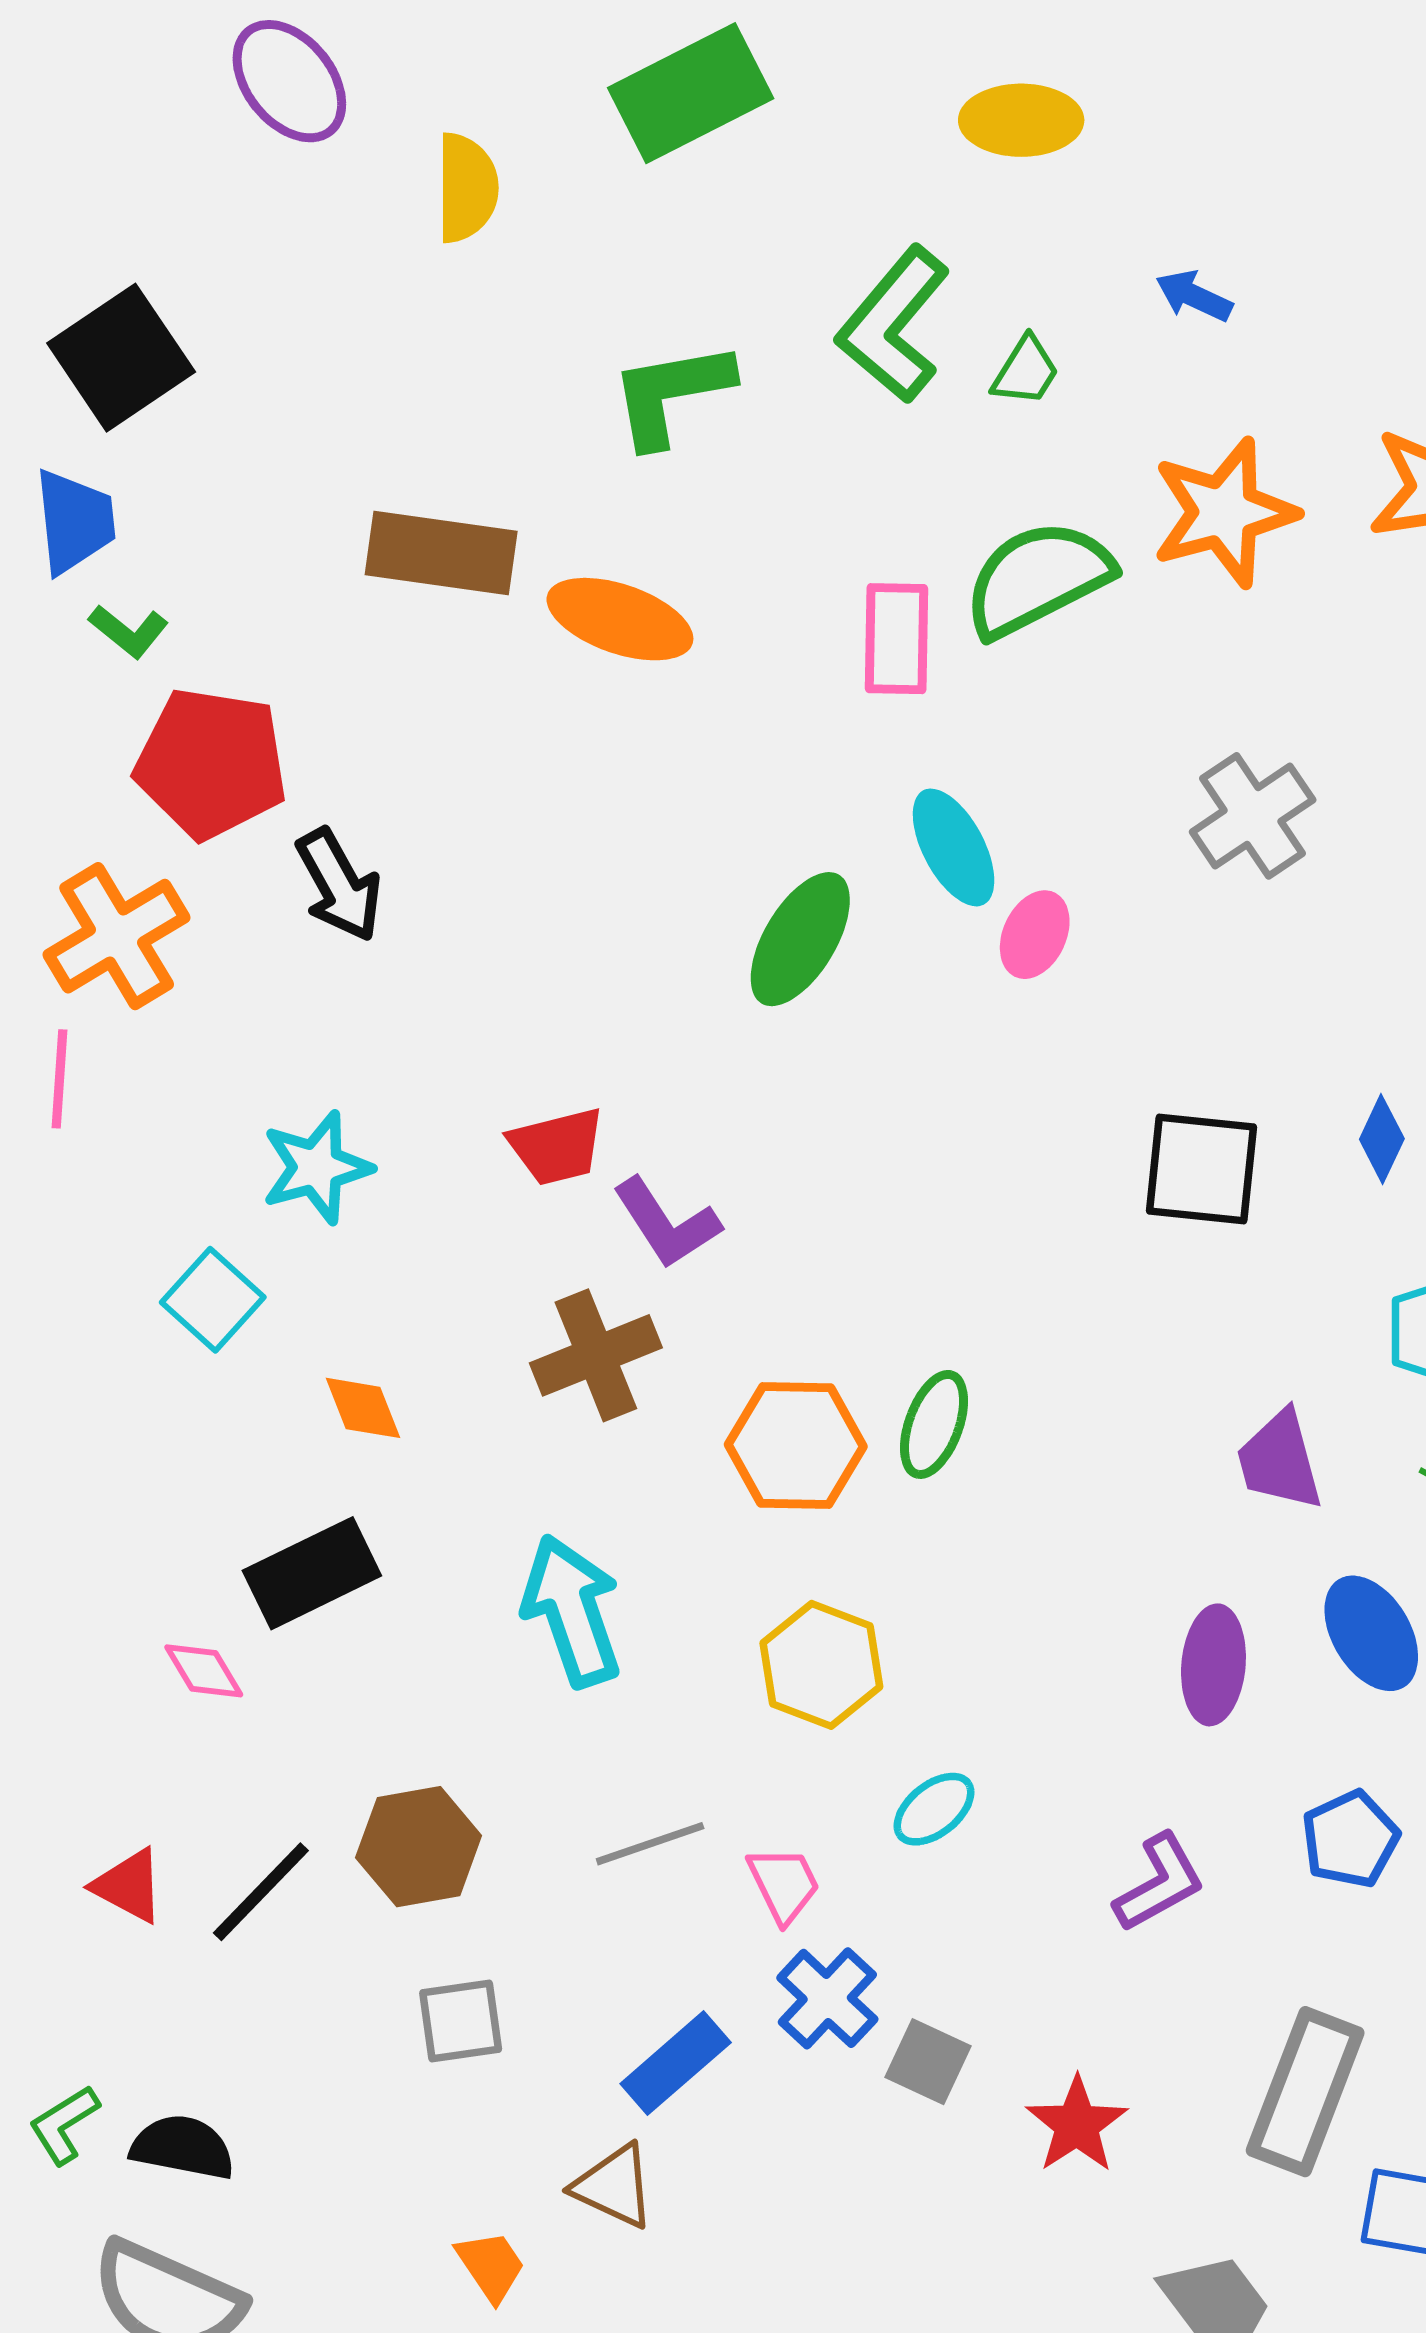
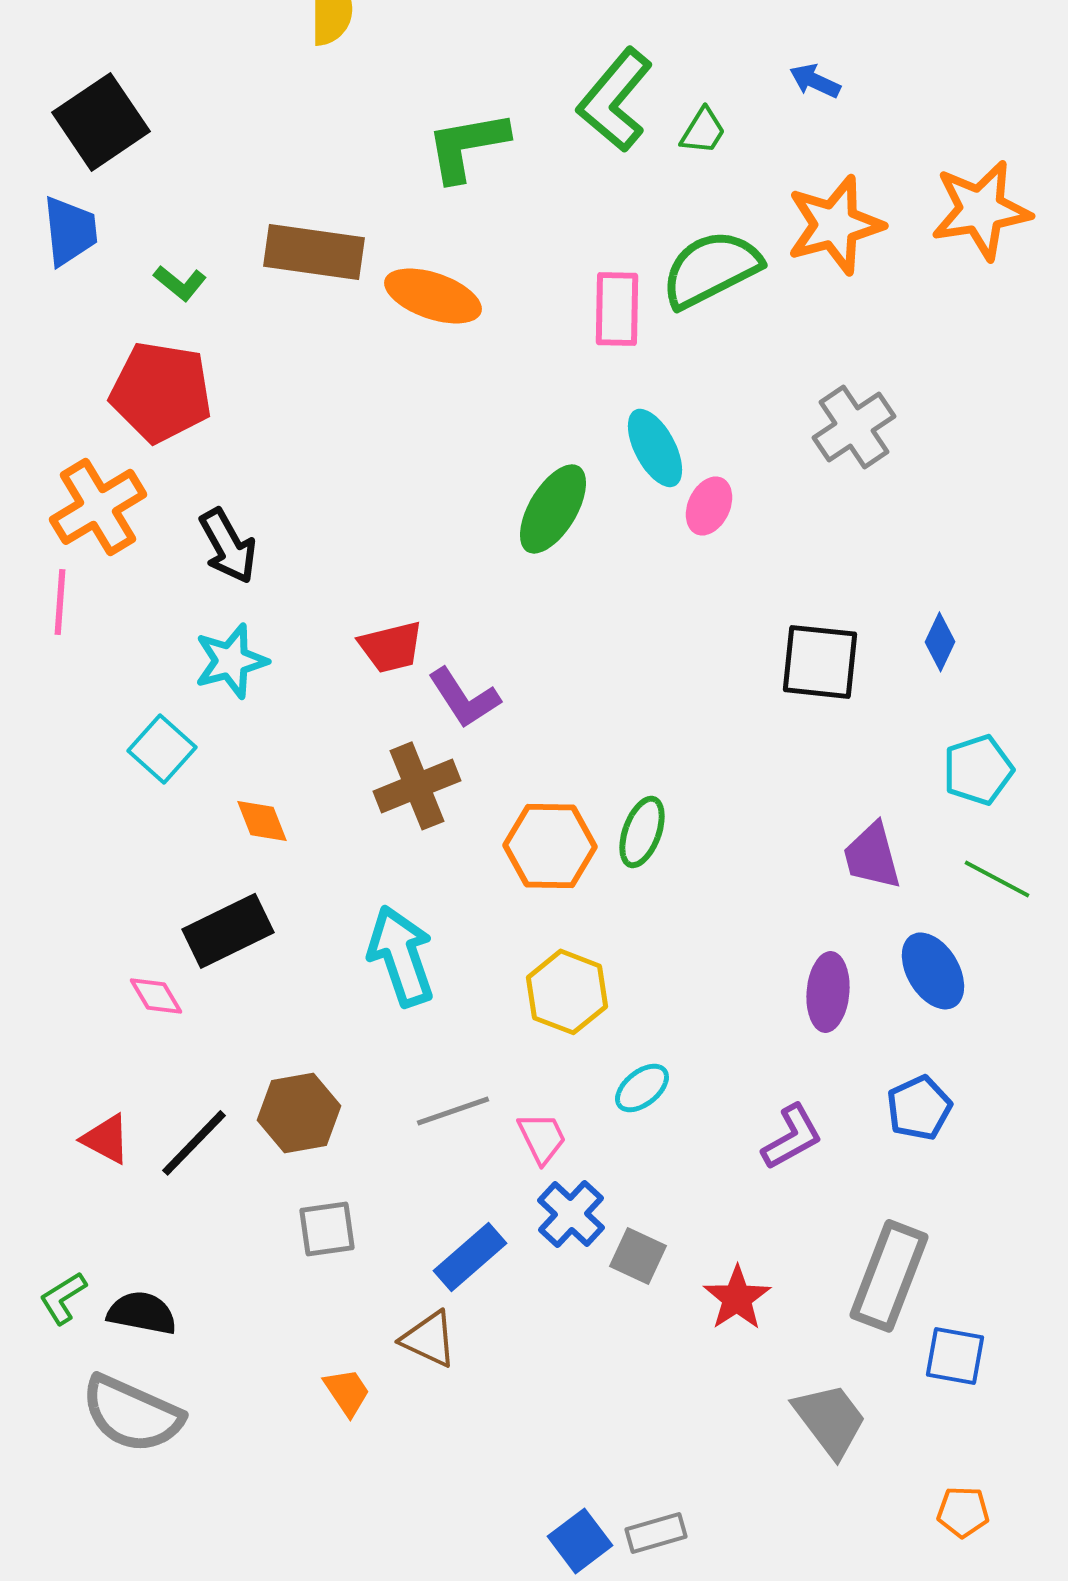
green L-shape: (129, 631) -> (180, 283), moved
black arrow: (339, 885) -> (228, 546), moved

